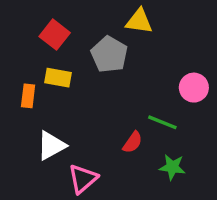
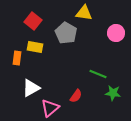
pink circle: (194, 88) -> (116, 33), moved
red semicircle: (133, 142) -> (76, 96), moved
green star: (172, 167) -> (113, 93), moved

